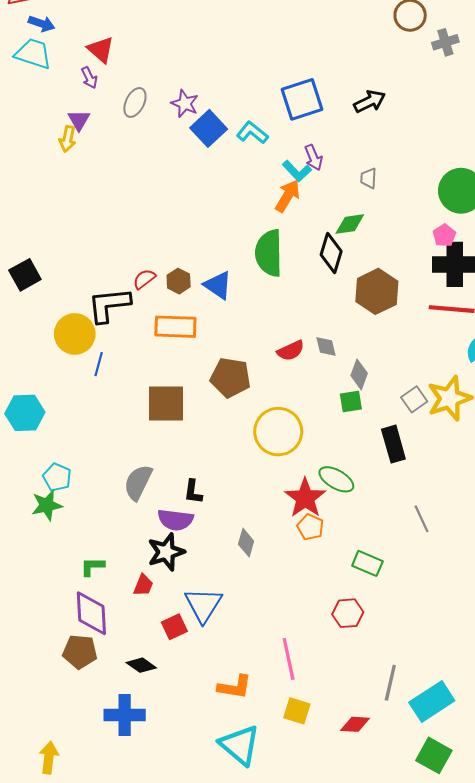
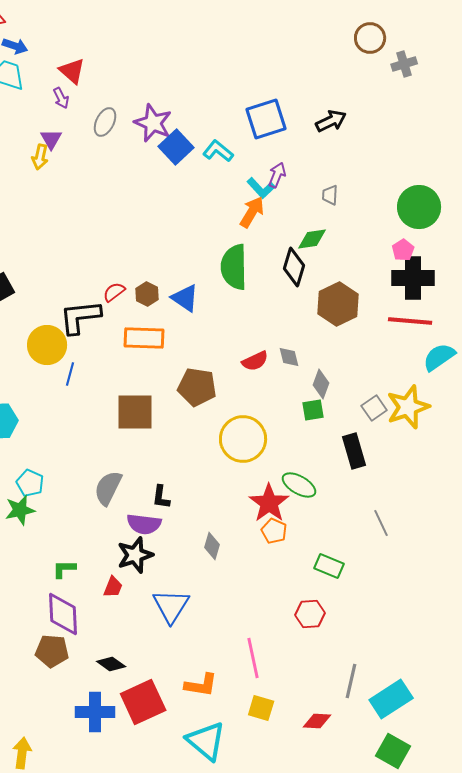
purple star: (185, 104) -> (153, 123), size x1.4
purple arrow: (314, 158) -> (277, 175), turned -135
red square: (174, 627) -> (143, 702), moved, size x1.8

